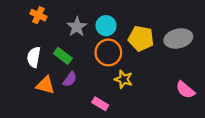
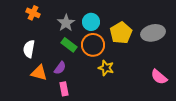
yellow pentagon: (141, 38) -> (121, 33), turned 30
green rectangle: (63, 56) -> (69, 45), moved
pink rectangle: (100, 104) -> (64, 89), moved, turned 48

